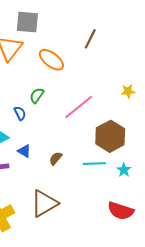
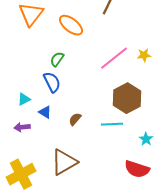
pink line: (79, 107) -> (114, 58), moved
blue semicircle: (20, 113) -> (52, 82), moved, size x1.5
cyan star: (124, 170) -> (146, 139), moved

